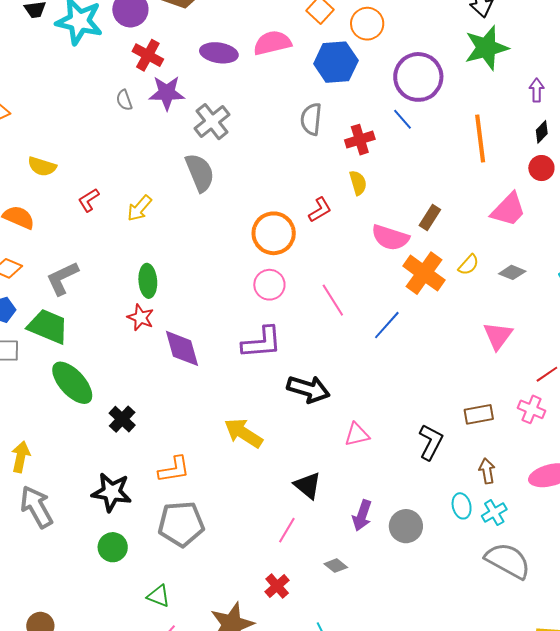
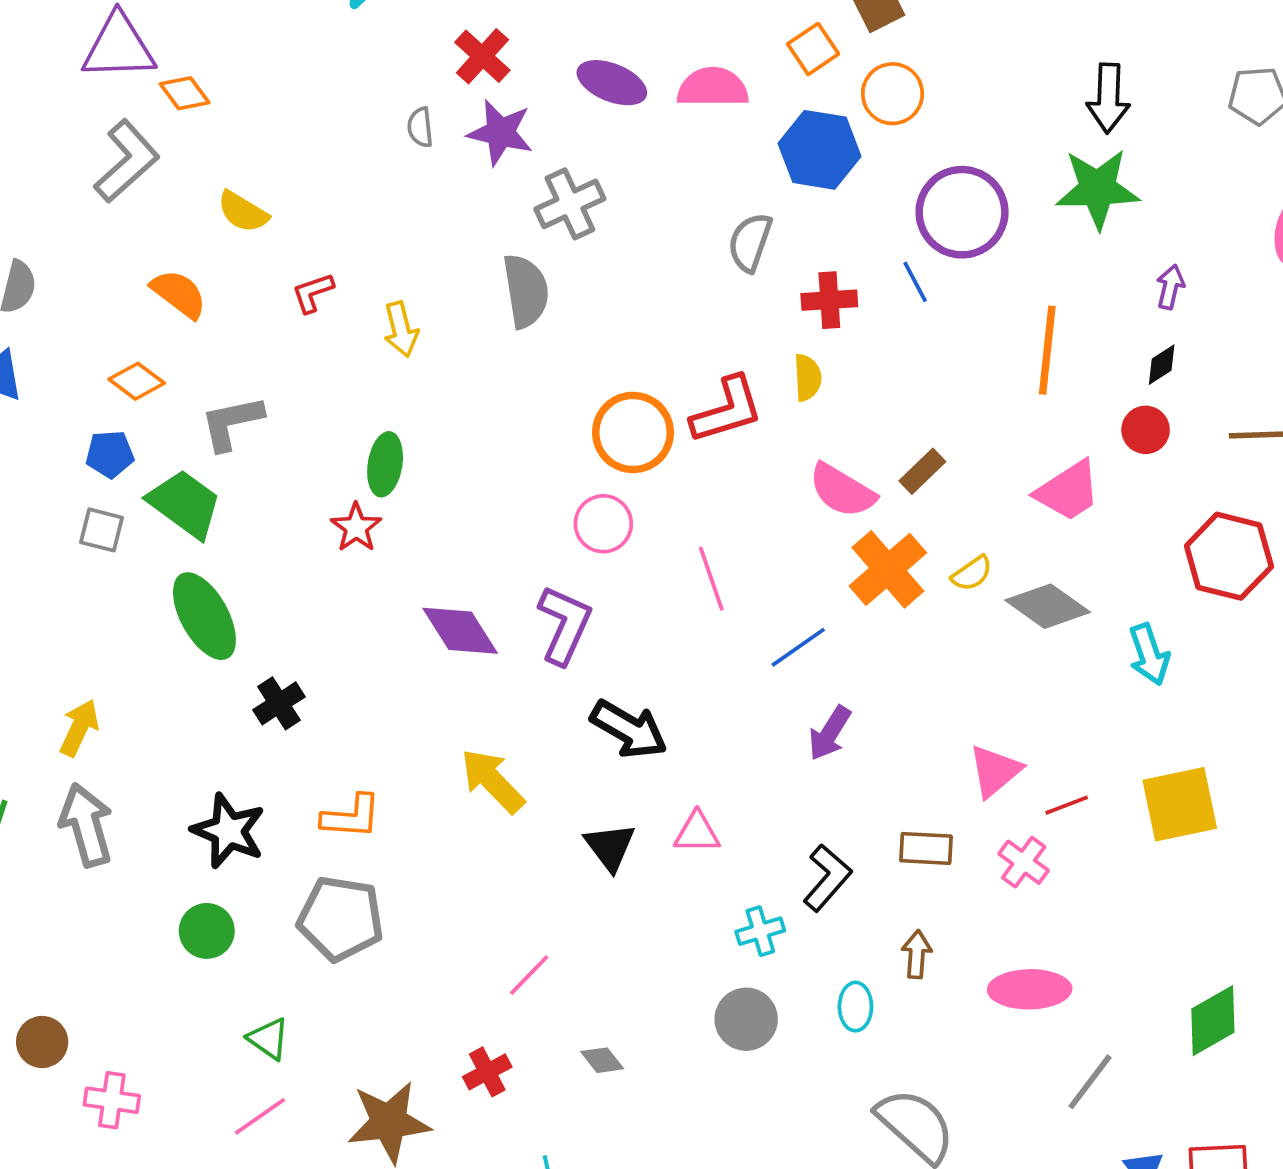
yellow arrow: (139, 208) -> (401, 329), turned -68
red L-shape: (320, 210) -> (727, 410), size x1.6
gray diamond: (512, 272) -> (1048, 606), size x1.6
pink triangle: (498, 336) -> (995, 771), moved
purple L-shape: (262, 342) -> (565, 625), turned -75
purple diamond: (182, 348) -> (460, 631), moved, turned -30
black triangle: (308, 485) -> (610, 847), moved
cyan cross: (494, 513) -> (760, 931), moved
purple arrow: (362, 515) -> (830, 733), moved

